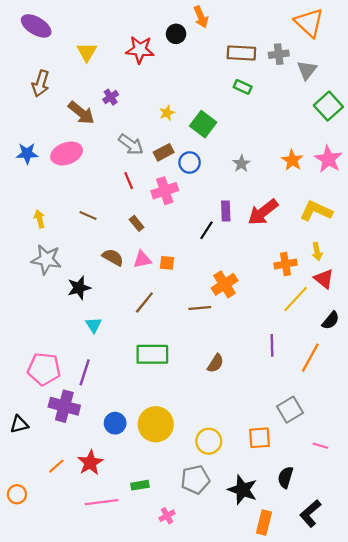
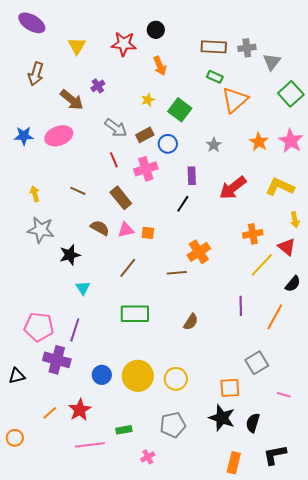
orange arrow: (201, 17) -> (160, 66), moved
orange triangle: (309, 23) -> (235, 100), moved, turned 36
purple rectangle: (226, 211) -> (192, 176), moved
brown rectangle: (137, 223) -> (121, 198), size x1.6
yellow arrow: (317, 252) -> (295, 220), moved
yellow circle: (209, 441) -> (176, 379), moved
black star: (243, 490) -> (222, 418), moved
black L-shape: (310, 513) -> (275, 455), turned 30

